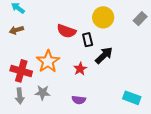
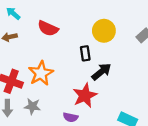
red semicircle: (66, 31) -> (48, 28), moved
red star: (80, 69) -> (85, 95), moved, size x1.6

